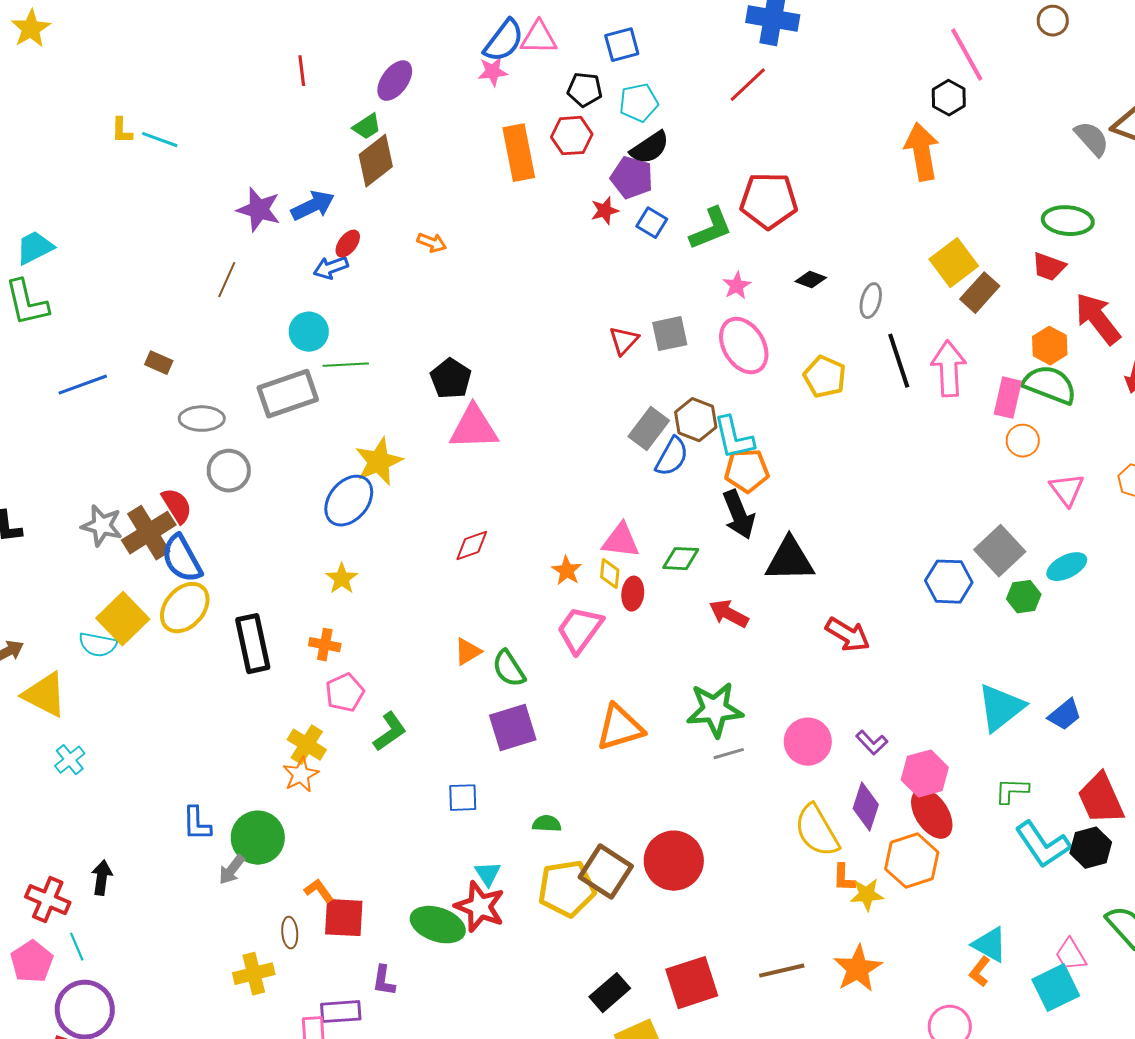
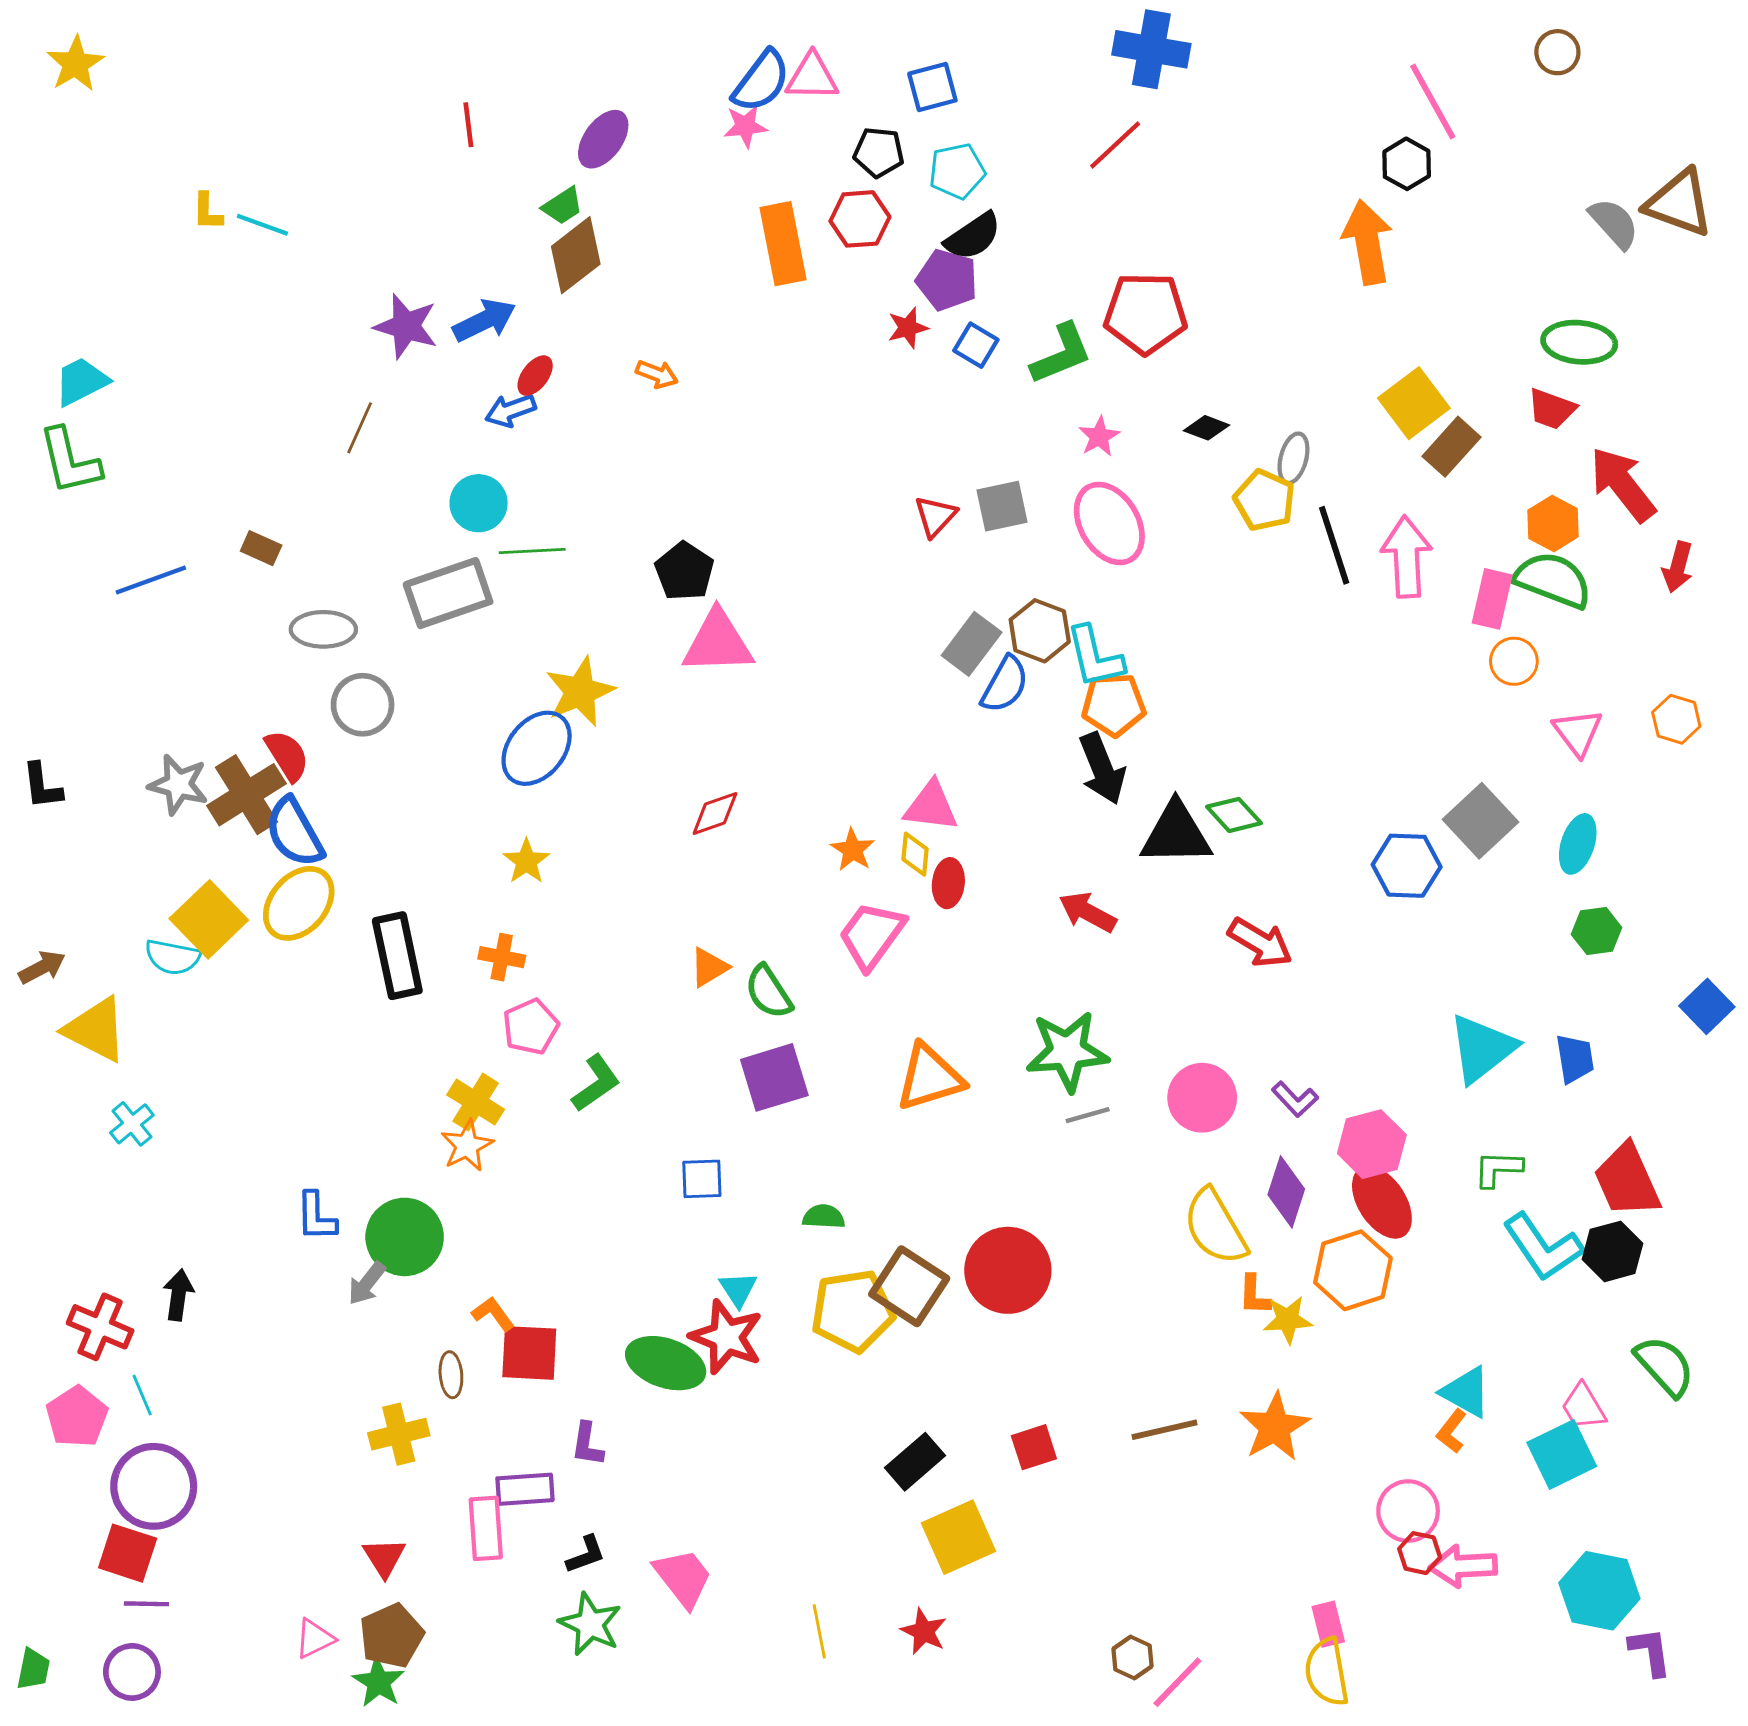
yellow pentagon: (825, 377) -> (1264, 500), moved
green diamond: (681, 559) -> (1234, 815), moved, turned 45
cyan ellipse: (1067, 567) -> (1578, 844), turned -45
green hexagon: (1024, 597) -> (1597, 931), moved
blue trapezoid: (1065, 715) -> (1575, 1059), turned -60
red square: (692, 983) -> (1034, 1447), size x0.6

